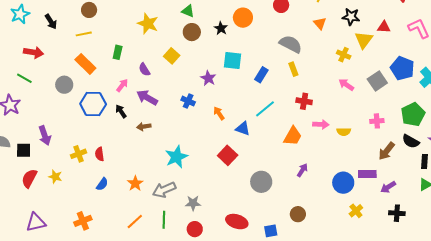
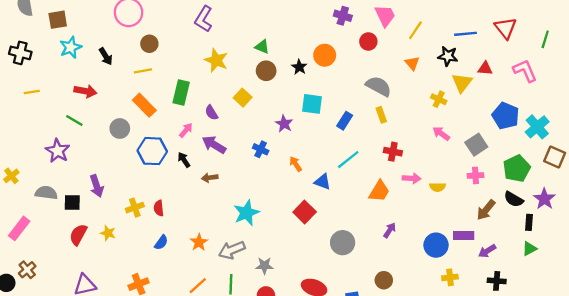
green rectangle: (118, 52) -> (181, 92), size x1.5
gray square: (377, 81) -> (476, 145), moved
yellow cross: (356, 211) -> (450, 277), turned 32

